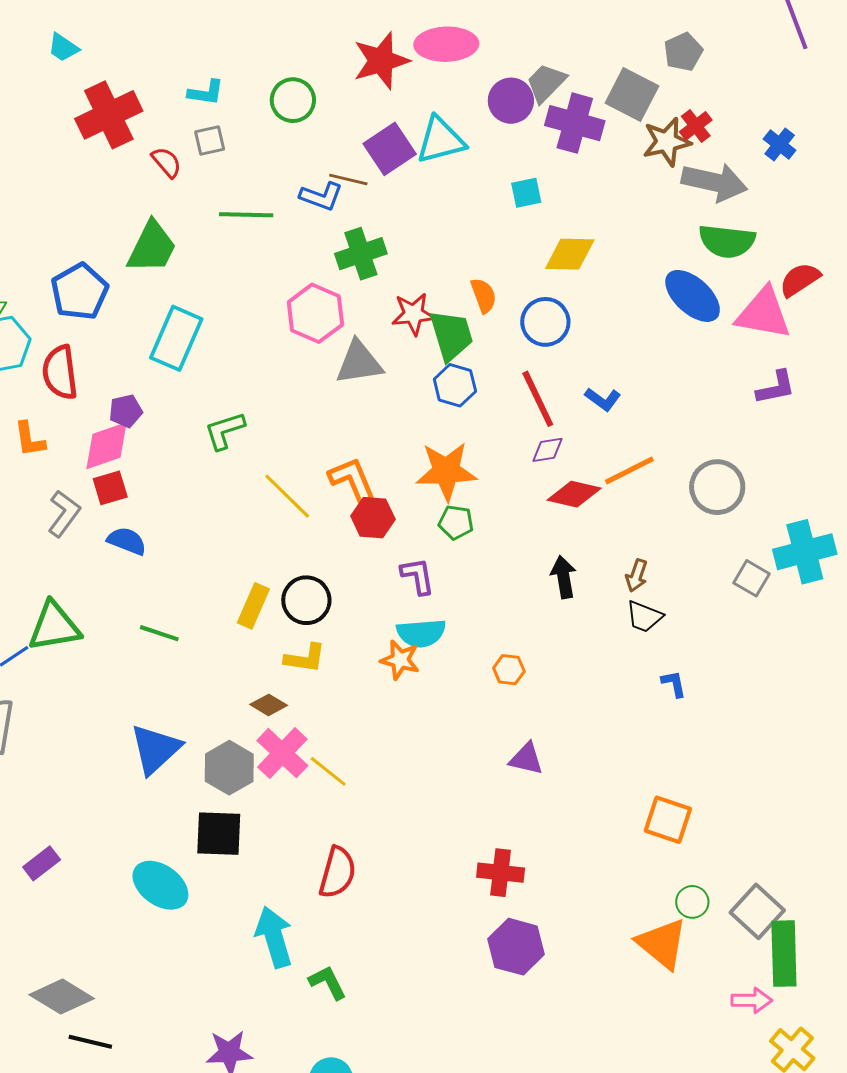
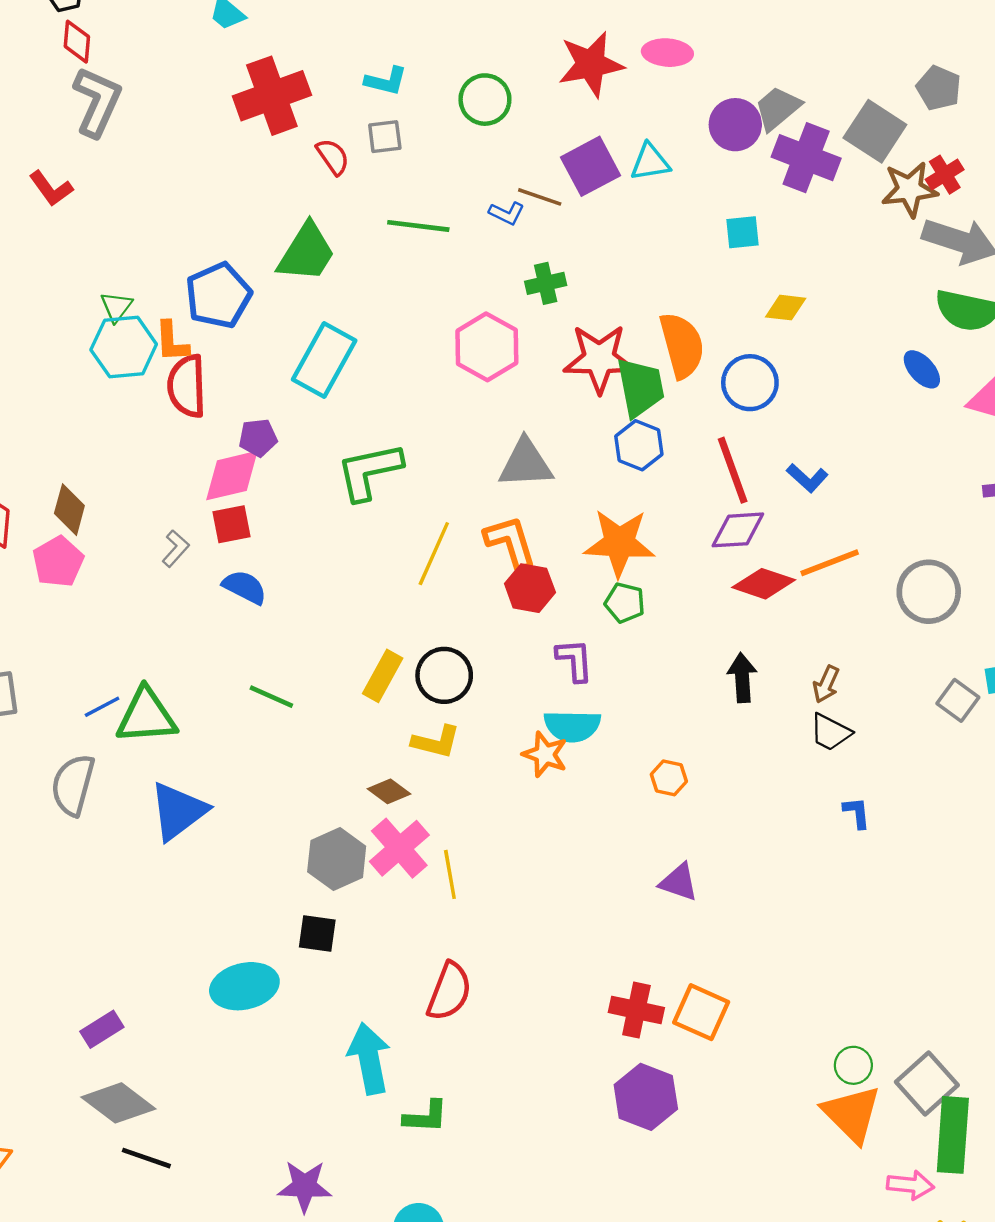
pink ellipse: (446, 44) -> (667, 53), size x0.7
gray pentagon: (683, 52) -> (939, 88), turned -30
cyan triangle: (441, 140) -> (650, 162), size x0.7
blue L-shape: (321, 196) -> (507, 213), size x0.7
green cross: (361, 254) -> (546, 283), size x0.7
yellow diamond: (570, 254) -> (786, 308), size x0.7
orange semicircle: (484, 295) -> (682, 345), size x1.6
blue ellipse: (693, 296) -> (922, 369), size x0.6
red star: (413, 314) -> (599, 359), size x1.4
gray triangle: (359, 363) -> (526, 463), moved
green L-shape: (225, 431) -> (369, 471), size x1.4
orange L-shape: (30, 439) -> (172, 342), moved
purple diamond: (547, 450) -> (738, 530), size x1.4
yellow line: (287, 496) -> (434, 554), turned 64
gray L-shape: (64, 514) -> (176, 549), size x0.7
green triangle: (54, 626) -> (146, 716), moved
blue triangle: (155, 749) -> (178, 811), moved
yellow line: (328, 771) -> (450, 874), turned 36
orange square: (668, 820) -> (701, 1012), moved
black square: (219, 834) -> (317, 934), size x0.7
purple rectangle: (42, 863) -> (102, 1029), moved
cyan ellipse: (160, 885) -> (244, 986), turned -54
orange triangle: (662, 944) -> (852, 1114), moved
green L-shape: (328, 982) -> (426, 1117), turned 114

